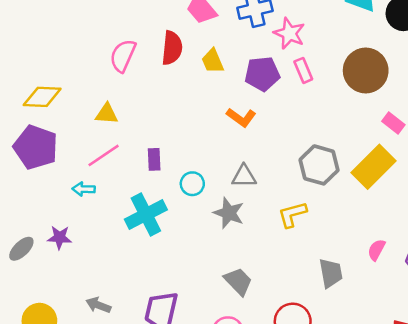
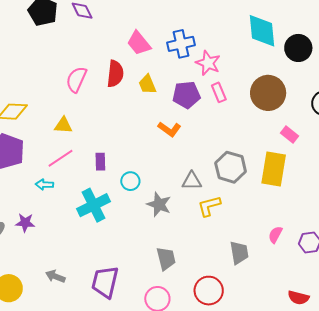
yellow rectangle: (374, 167) -> (274, 169), turned -36
gray triangle: (244, 176) -> (192, 181), moved
gray trapezoid: (238, 281) -> (166, 259), turned 30

